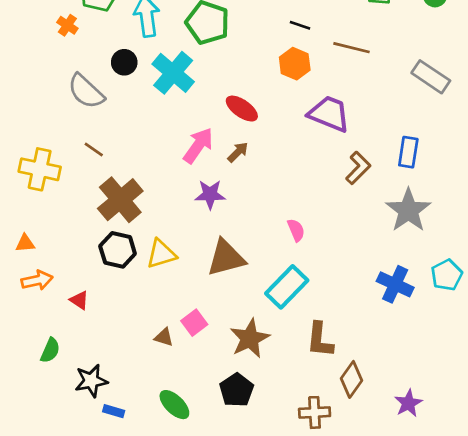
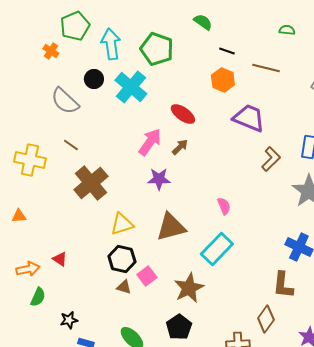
black hexagon: (118, 250) -> (122, 259), moved
orange arrow: (37, 280) -> (28, 269), moved
brown L-shape: (320, 340) -> (283, 285), moved
black star: (91, 381) -> (69, 320), size x0.7

